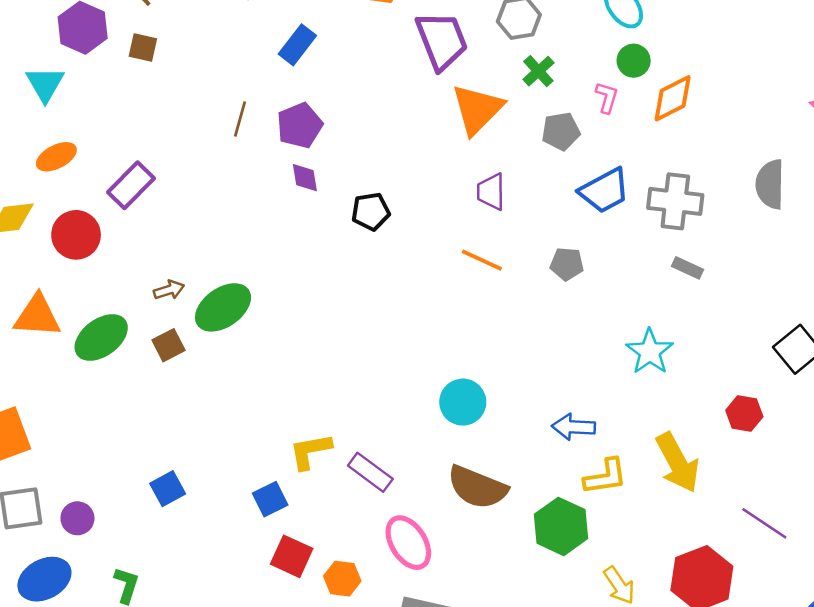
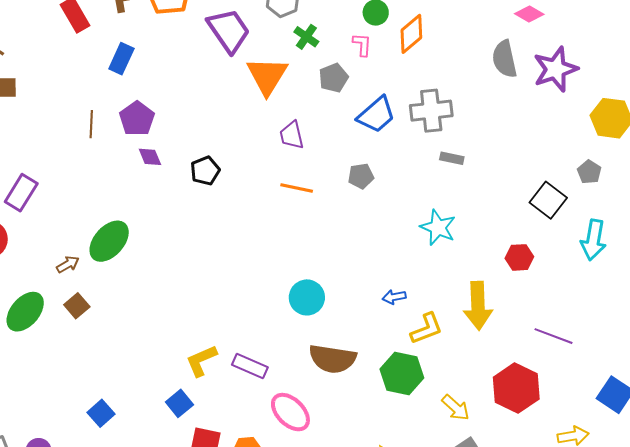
gray semicircle: (770, 184) -> (505, 59), moved
green ellipse: (223, 307) -> (109, 241), moved
blue arrow: (574, 427) -> (394, 297), size x0.7
yellow arrow: (677, 463) -> (478, 306), turned 39

